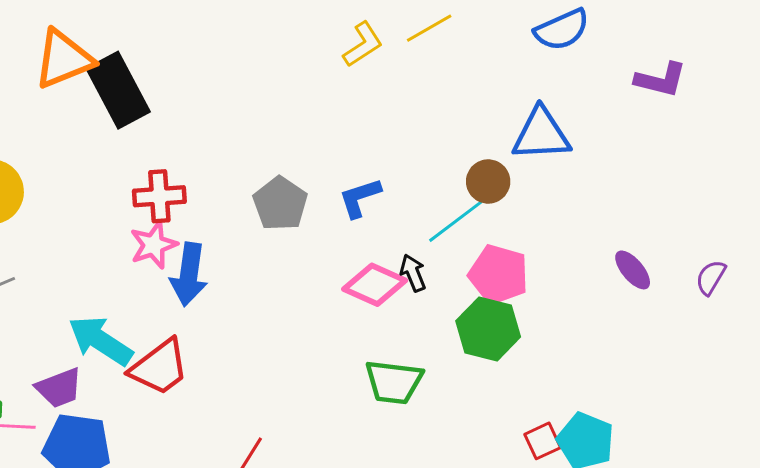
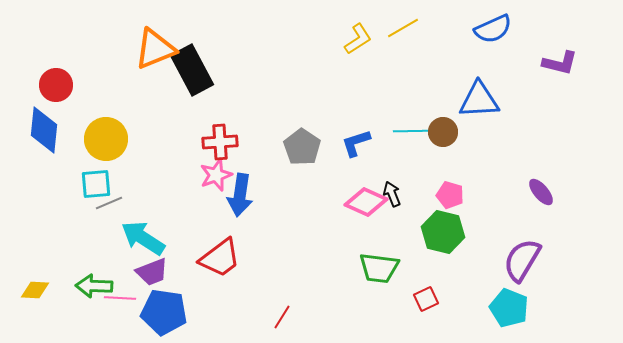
cyan line: (456, 221) -> (415, 131), moved, turned 36
pink pentagon: (498, 274) -> (450, 195), size x0.7
purple semicircle: (711, 277) -> (522, 260), moved, size x1.8
cyan arrow: (100, 341) -> (143, 238), moved
red square: (543, 441) -> (426, 299), moved

